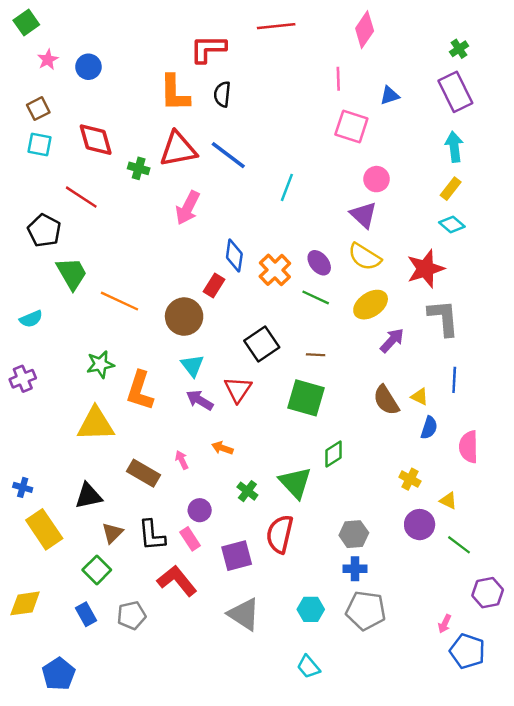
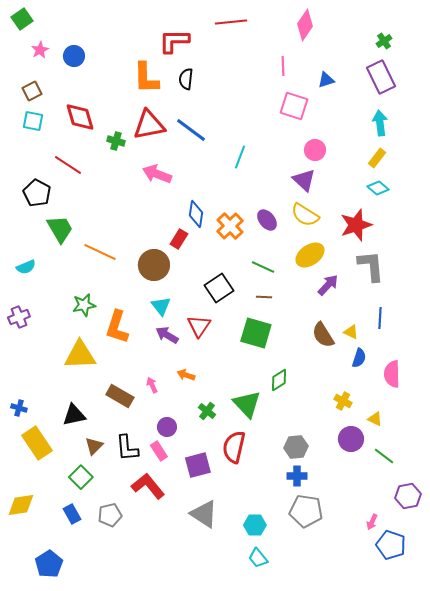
pink arrow: (188, 208) -> (157, 174), turned 84
green line: (316, 297) -> (263, 267), moved
cyan hexagon: (311, 609) -> (255, 525), moved

